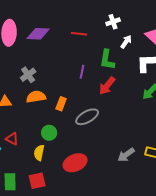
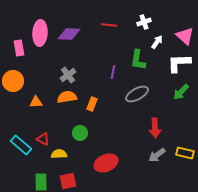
red line: (79, 34) -> (109, 25), moved
gray cross: (28, 75) -> (68, 75), moved
red arrow: (107, 86) -> (155, 128), moved, turned -42
gray ellipse: (87, 117) -> (137, 94), moved
yellow semicircle: (39, 153) -> (59, 154), moved, turned 77

